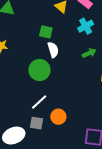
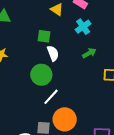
white line: (39, 102) -> (51, 97), moved
orange circle: (58, 117) -> (65, 119), size x1.5

